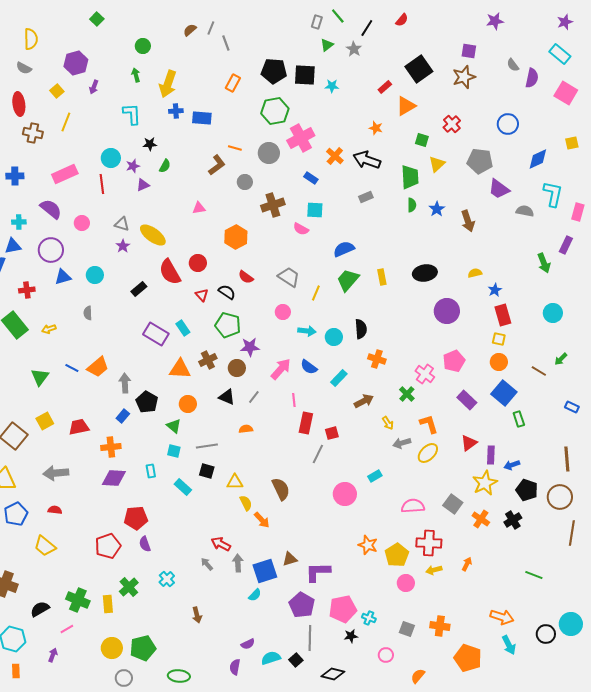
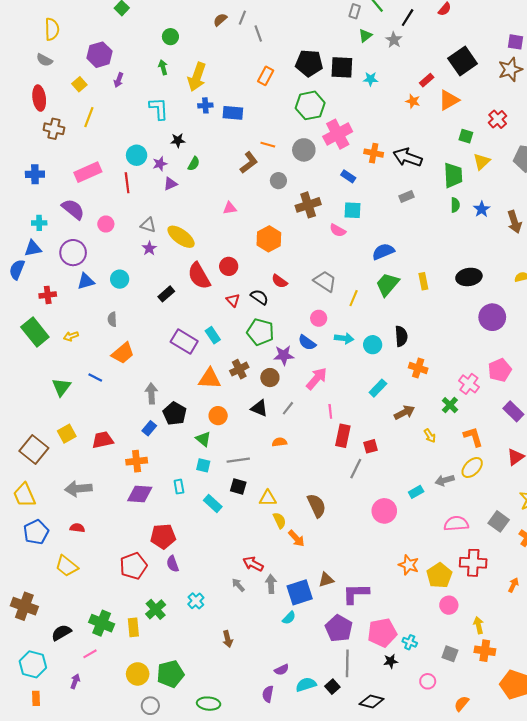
orange star: (376, 128) -> (413, 101), moved
orange cross: (335, 156) -> (374, 153), turned -30
orange trapezoid: (98, 367) -> (123, 353), moved
blue semicircle: (309, 367) -> (307, 343), moved
gray arrow: (402, 443) -> (445, 480), moved
yellow arrow: (434, 570) -> (478, 625), moved, turned 91

